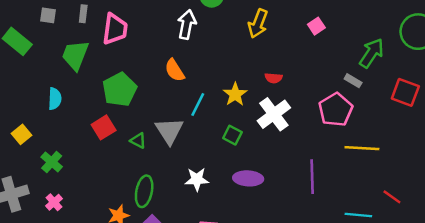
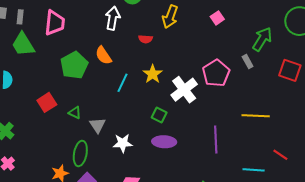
gray rectangle: (83, 14) -> (20, 17), moved
green trapezoid: (75, 55) -> (23, 44), turned -52
red semicircle: (273, 78) -> (145, 39), moved
gray rectangle: (353, 81) -> (248, 62), turned 32
green pentagon: (120, 90) -> (74, 65), moved
pink pentagon: (336, 110) -> (216, 73), moved
gray triangle: (169, 131) -> (98, 125), moved, size x0.7
green square: (232, 135) -> (159, 115), moved

